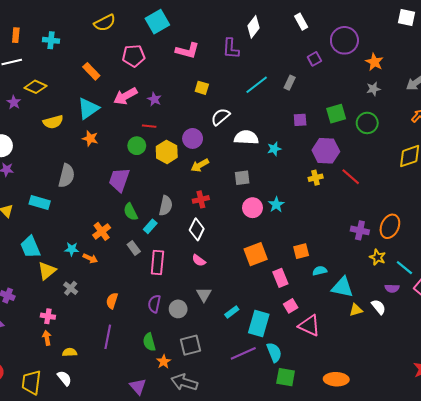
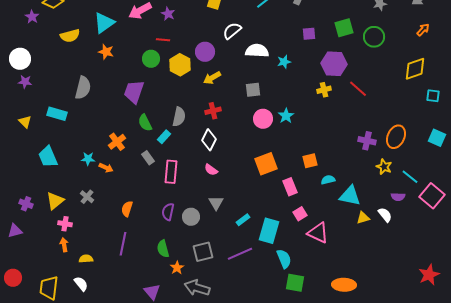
yellow triangle: (47, 271) -> (55, 201), moved
purple line: (243, 353) -> (240, 254), moved

